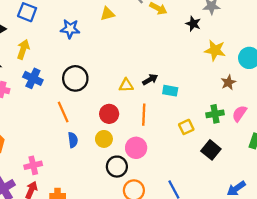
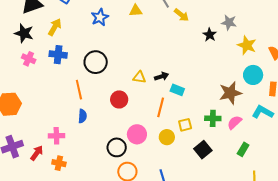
blue star: (70, 29) -> (100, 17), turned 30
yellow star: (215, 50) -> (247, 45), moved
blue cross: (33, 78) -> (58, 55), turned -30
brown star: (228, 82) -> (230, 93), size x1.6
orange line: (144, 115) -> (161, 107), moved
yellow circle: (104, 139) -> (167, 137), moved
pink cross: (33, 165) -> (56, 136), moved

